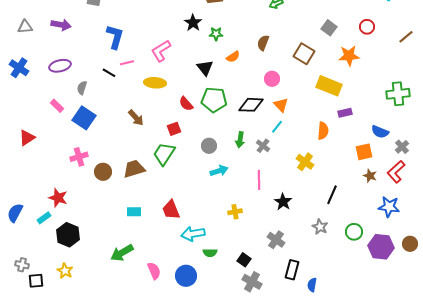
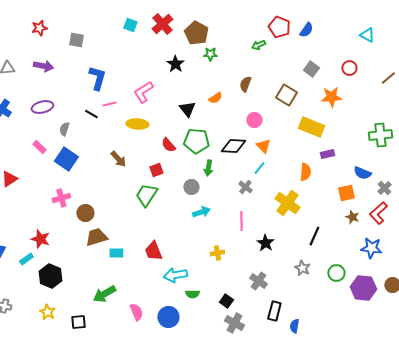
green star: (216, 34) -> (210, 54), moved
green arrow: (240, 140) -> (208, 168), moved
yellow cross: (305, 162) -> (287, 203), size x1.4
brown trapezoid: (134, 169) -> (96, 237), moved
black square: (36, 281) -> (78, 322), moved

